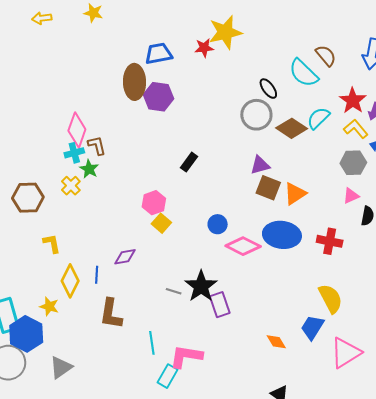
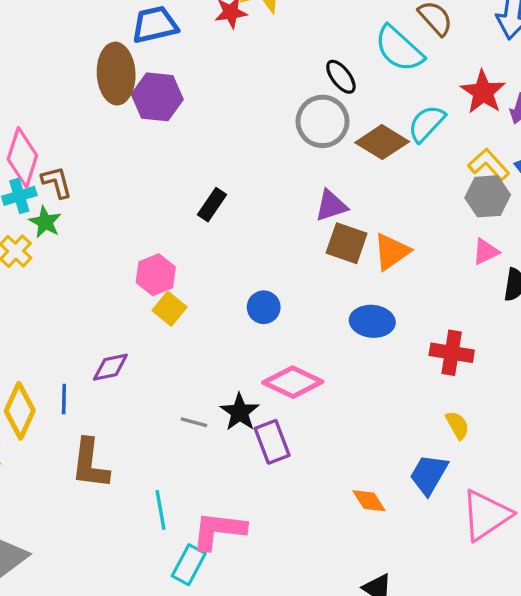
yellow L-shape: (356, 129) -> (489, 164), moved
blue ellipse: (282, 235) -> (372, 321), size x0.7
red cross: (330, 241) -> (452, 353), moved
pink diamond: (243, 246) -> (293, 382), moved
black star: (201, 286) -> (240, 412), size x0.7
yellow semicircle: (331, 299) -> (457, 425), size x0.6

